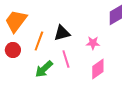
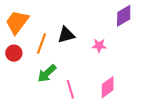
pink line: (66, 59) -> (70, 89), moved
pink diamond: (98, 69) -> (108, 87), moved

